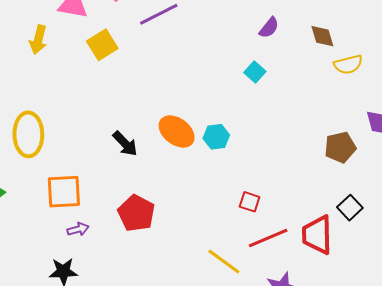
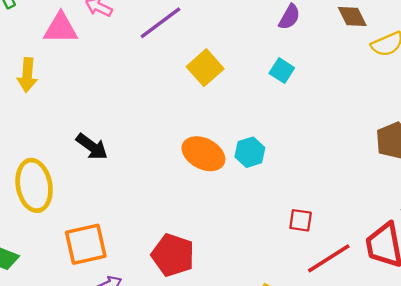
yellow square: (102, 45) -> (205, 68), moved
black arrow: (125, 144) -> (92, 147), moved

